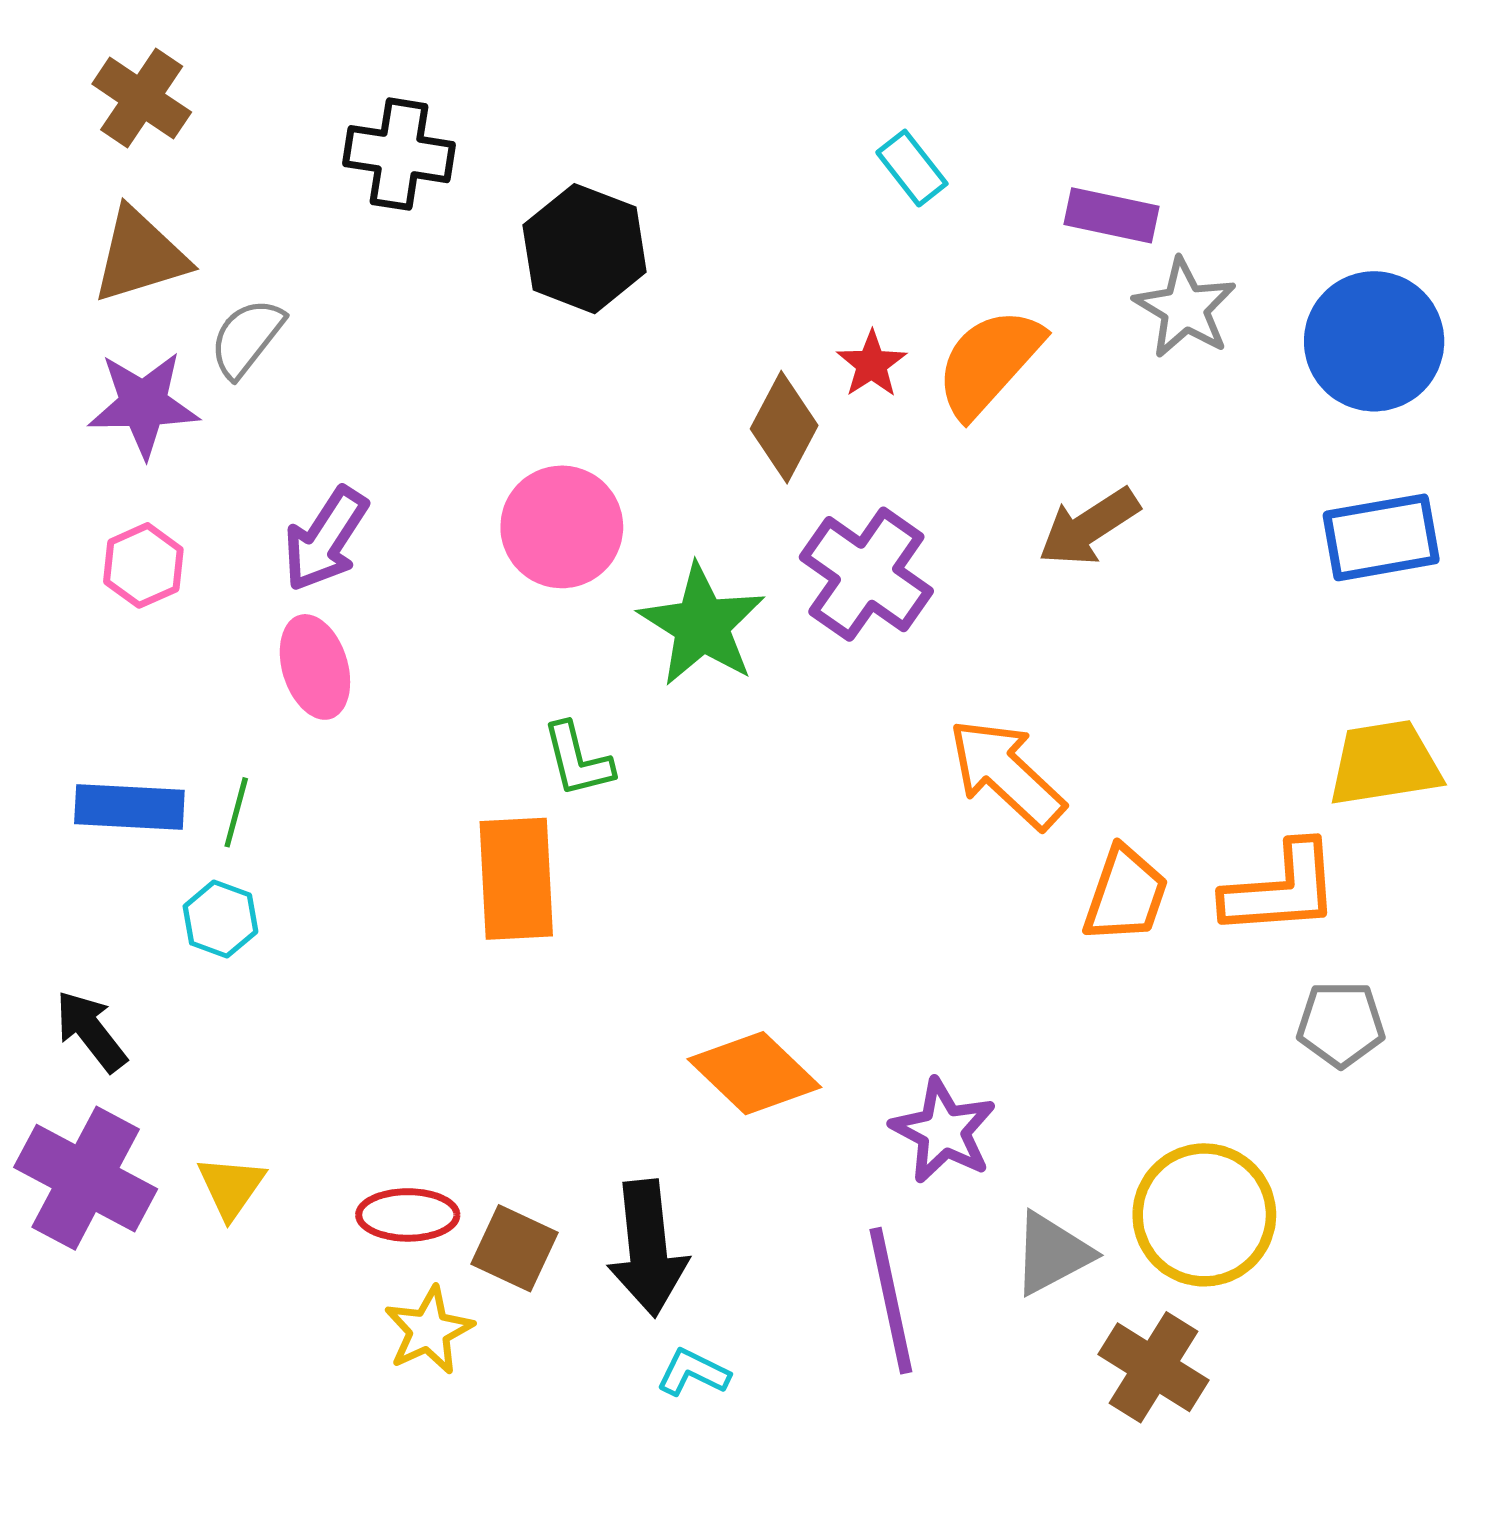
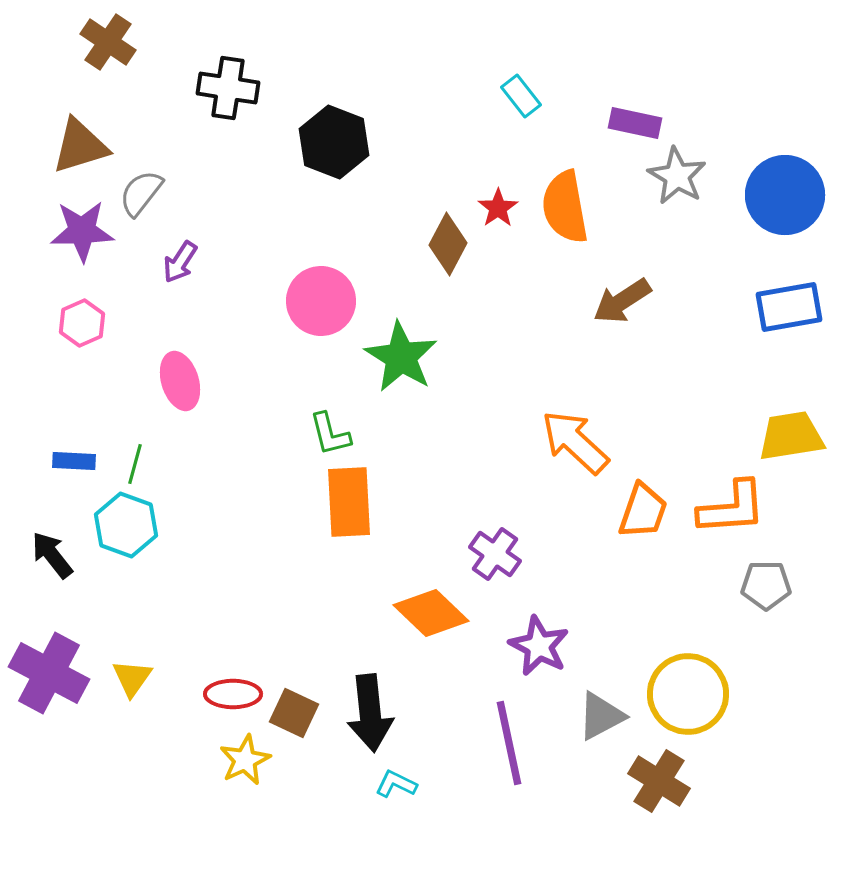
brown cross: (142, 98) -> (108, 42), moved
orange semicircle: (989, 362) -> (565, 207), turned -52
purple arrow: (325, 539) -> (180, 262), moved, size x0.7
purple cross: (866, 574) -> (495, 554), moved, size x0.7
blue rectangle: (129, 807) -> (74, 461), size x0.7
orange rectangle: (516, 879) -> (349, 502), moved
cyan hexagon: (220, 919) -> (126, 525), size x1.5
black arrow: (91, 1031) -> (52, 555), moved

